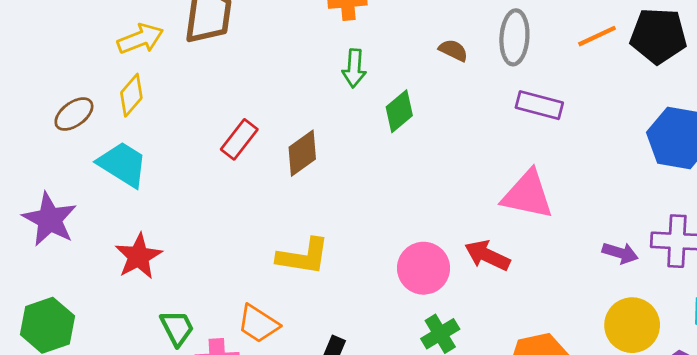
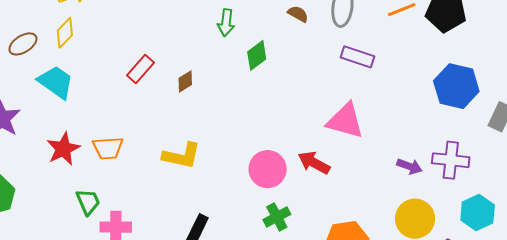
brown diamond: (302, 153) -> (185, 81), size x0.7
orange trapezoid: (258, 324) -> (108, 148), moved, turned -40

